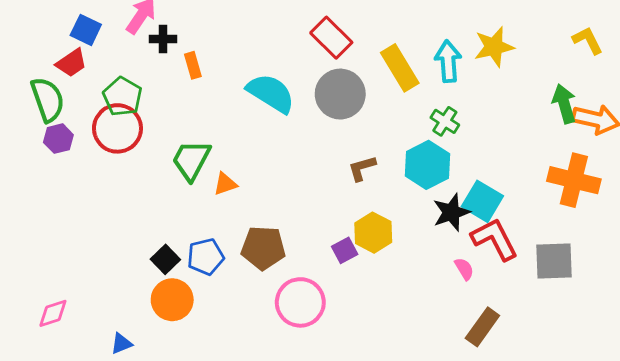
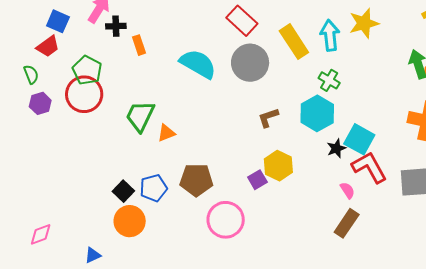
green semicircle: (48, 100) -> (31, 74), size x0.6
black star: (451, 212) -> (336, 148), size x0.7
brown rectangle: (482, 327) -> (347, 223), moved

